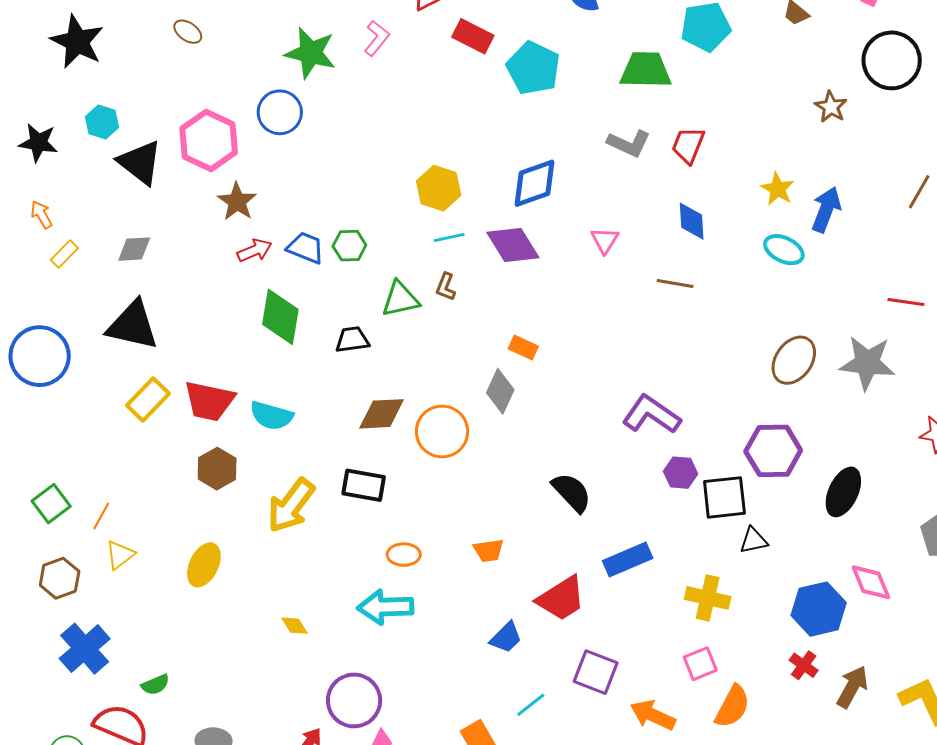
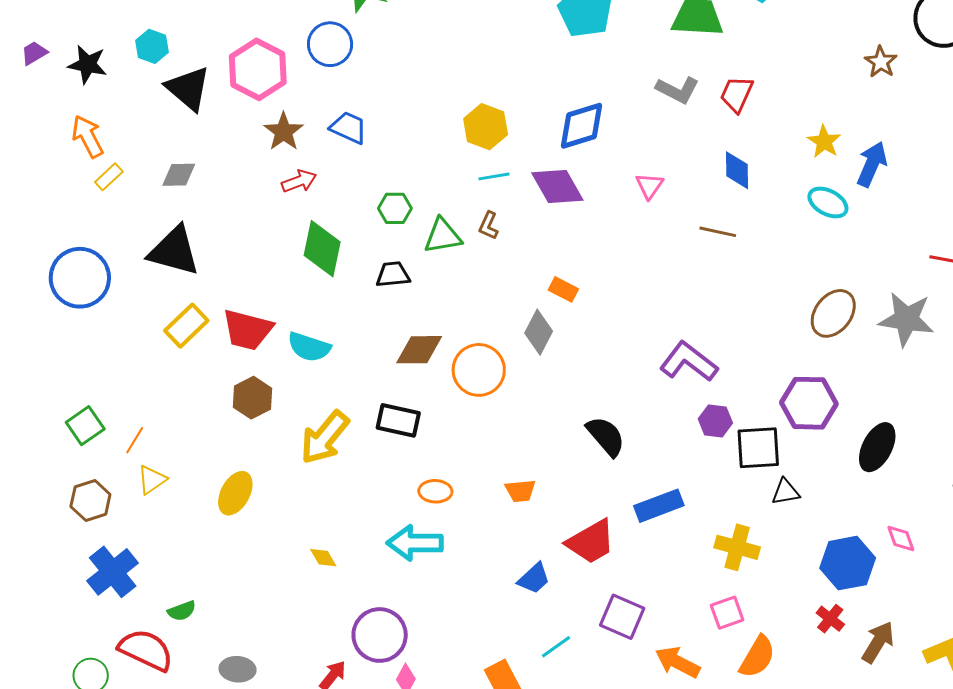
orange arrow: (41, 215) -> (88, 136), size x1.5
green hexagon: (349, 246) -> (395, 208), moved
blue trapezoid: (306, 248) -> (349, 128), moved
pink diamond: (871, 582) -> (901, 538), size x0.7

